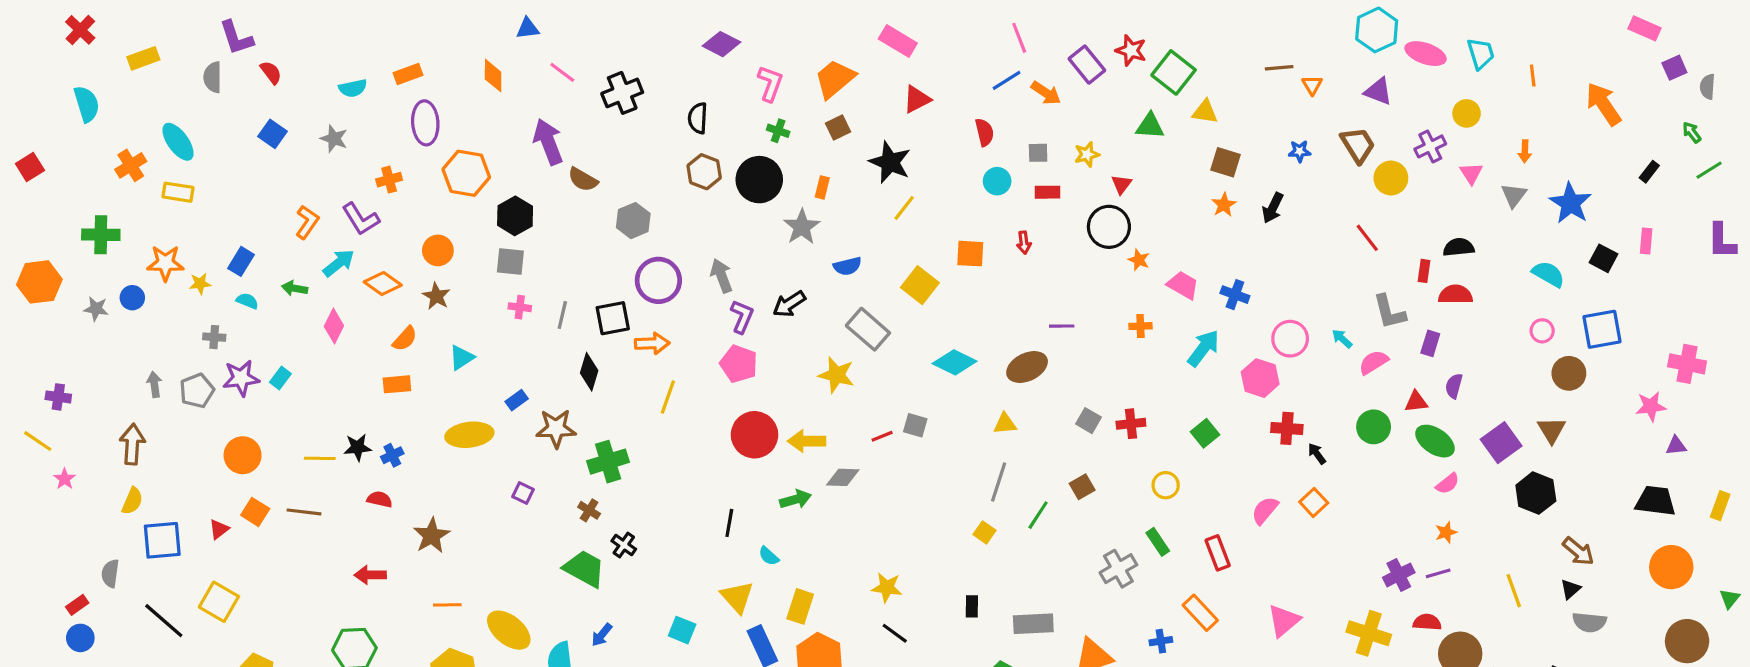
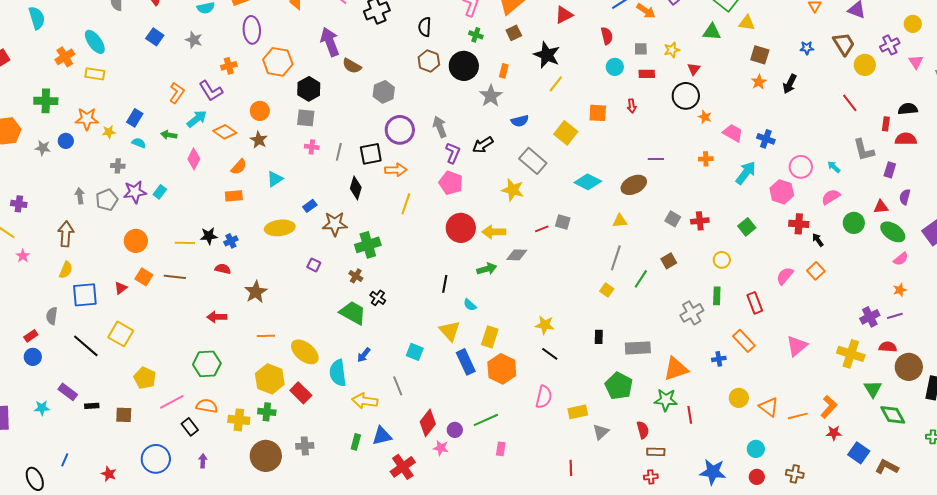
pink semicircle: (1374, 362) -> (831, 197), moved
green rectangle: (1158, 542) -> (717, 296), turned 36

